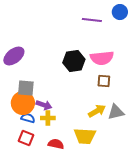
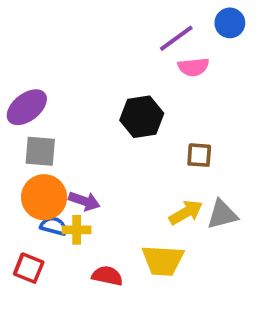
purple line: (92, 20) -> (176, 38), turned -42
pink semicircle: (102, 58) -> (193, 67), moved, size x0.7
gray square: (26, 88) -> (40, 151), moved
yellow cross: (48, 118) -> (77, 230), moved
red square: (26, 138) -> (29, 268), moved

